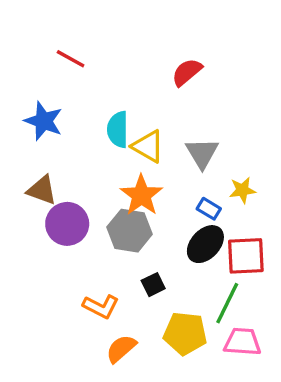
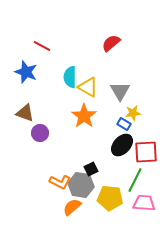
red line: (71, 59) -> (42, 46), moved
yellow star: (242, 190) -> (133, 113), moved
purple circle: (67, 224) -> (40, 133), size x0.7
gray hexagon: (130, 231) -> (81, 185), moved

